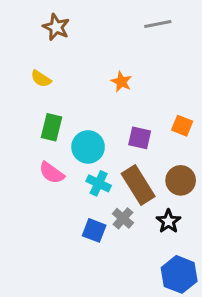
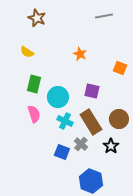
orange square: (182, 126) -> (120, 68), moved
pink semicircle: (52, 173) -> (34, 114), turned -144
blue hexagon: (179, 274) -> (91, 181), moved

